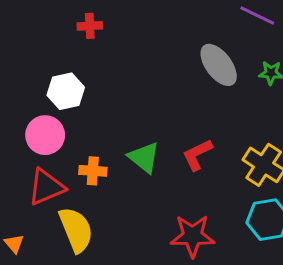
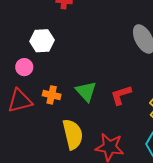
pink circle: (45, 135) -> (24, 67), size x0.7
yellow semicircle: (76, 230) -> (73, 134), moved

